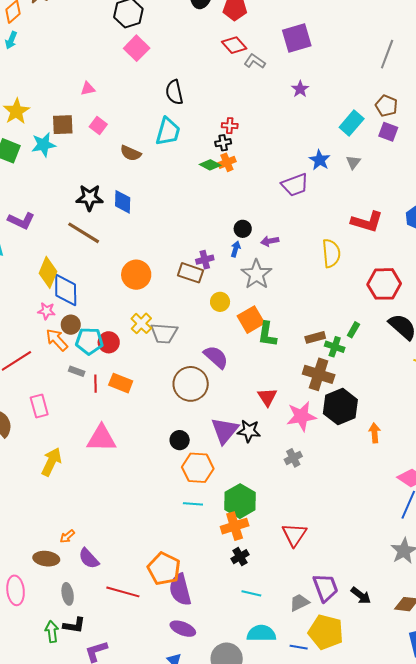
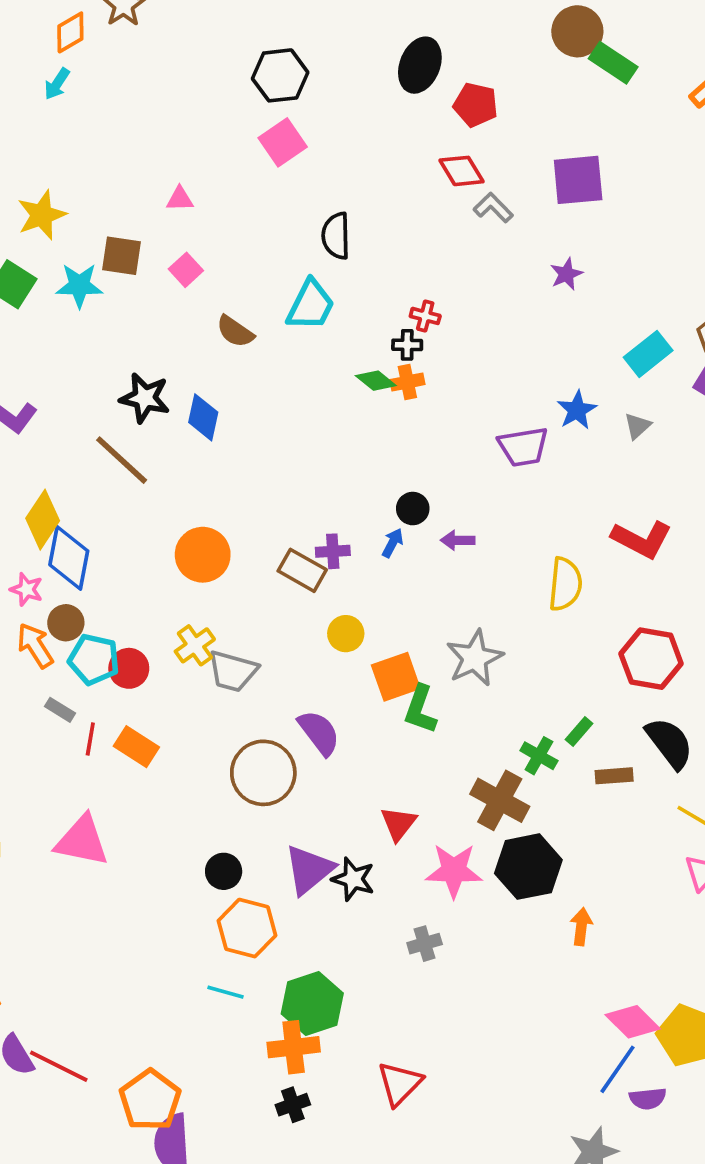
gray star: (256, 274) -> (475, 658), moved
brown rectangle: (315, 337) -> (614, 776), moved
red line: (123, 592) -> (59, 1066), moved

